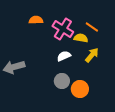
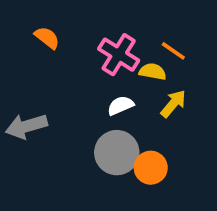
orange semicircle: (36, 20) -> (47, 38), moved, turned 40
gray circle: (62, 81) -> (117, 153), size x1.5

